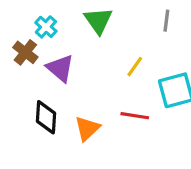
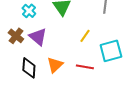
brown cross: (25, 52) -> (16, 36), moved
orange triangle: (87, 128) -> (55, 65), moved

